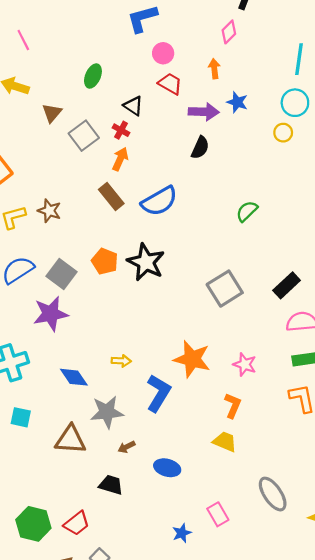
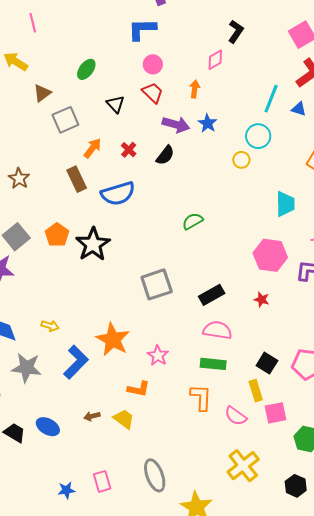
red cross: (121, 130) -> (129, 150), moved
orange L-shape: (233, 405) -> (139, 389), turned 65
brown arrow: (127, 447) -> (92, 416), moved
blue ellipse: (167, 468) -> (48, 427), moved

